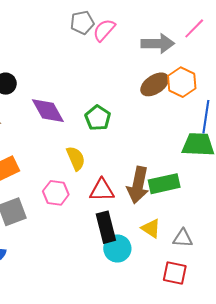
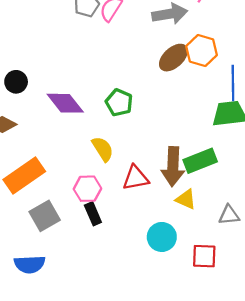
black rectangle: (106, 227) -> (93, 214), moved, size x0.7
yellow triangle: (151, 228) -> (186, 199), moved
red square: (175, 273) -> (204, 256), moved

